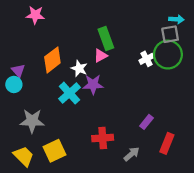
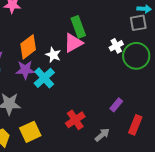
green circle: (168, 55) -> (136, 56), moved
pink triangle: (101, 56) -> (73, 43), size x1.5
purple star: (93, 84) -> (25, 70), moved
red cross: (103, 138) -> (75, 120), turned -30

